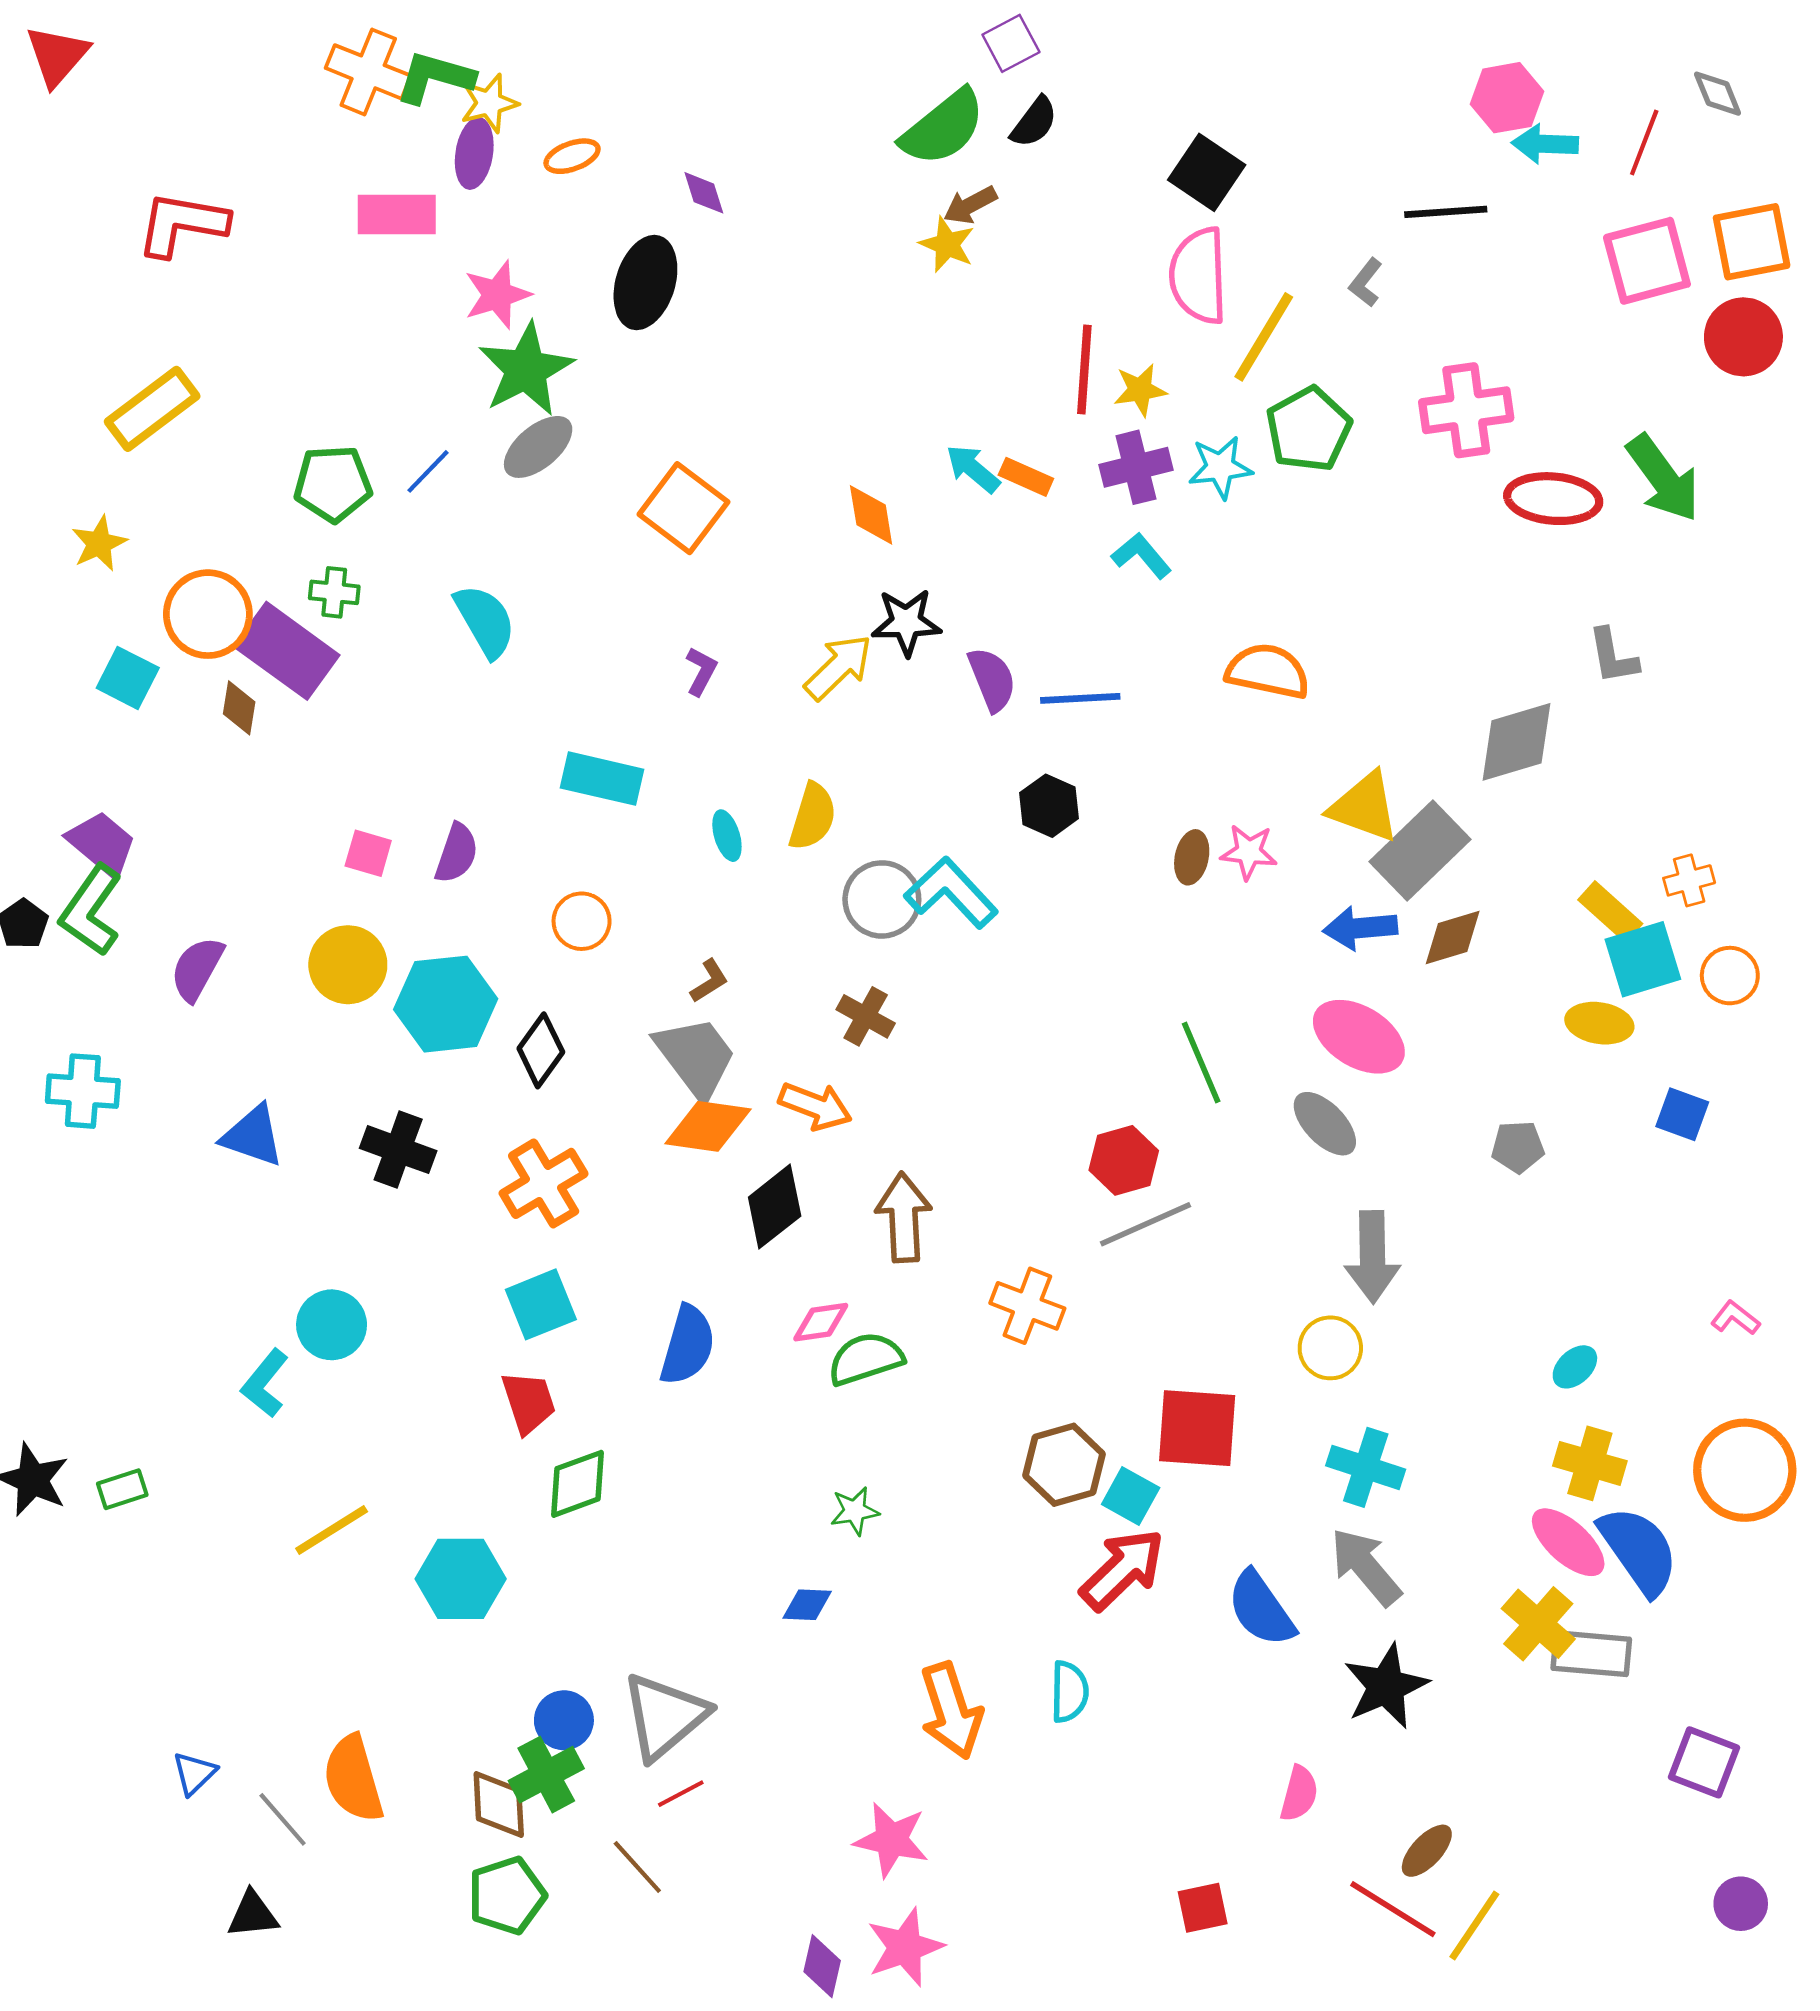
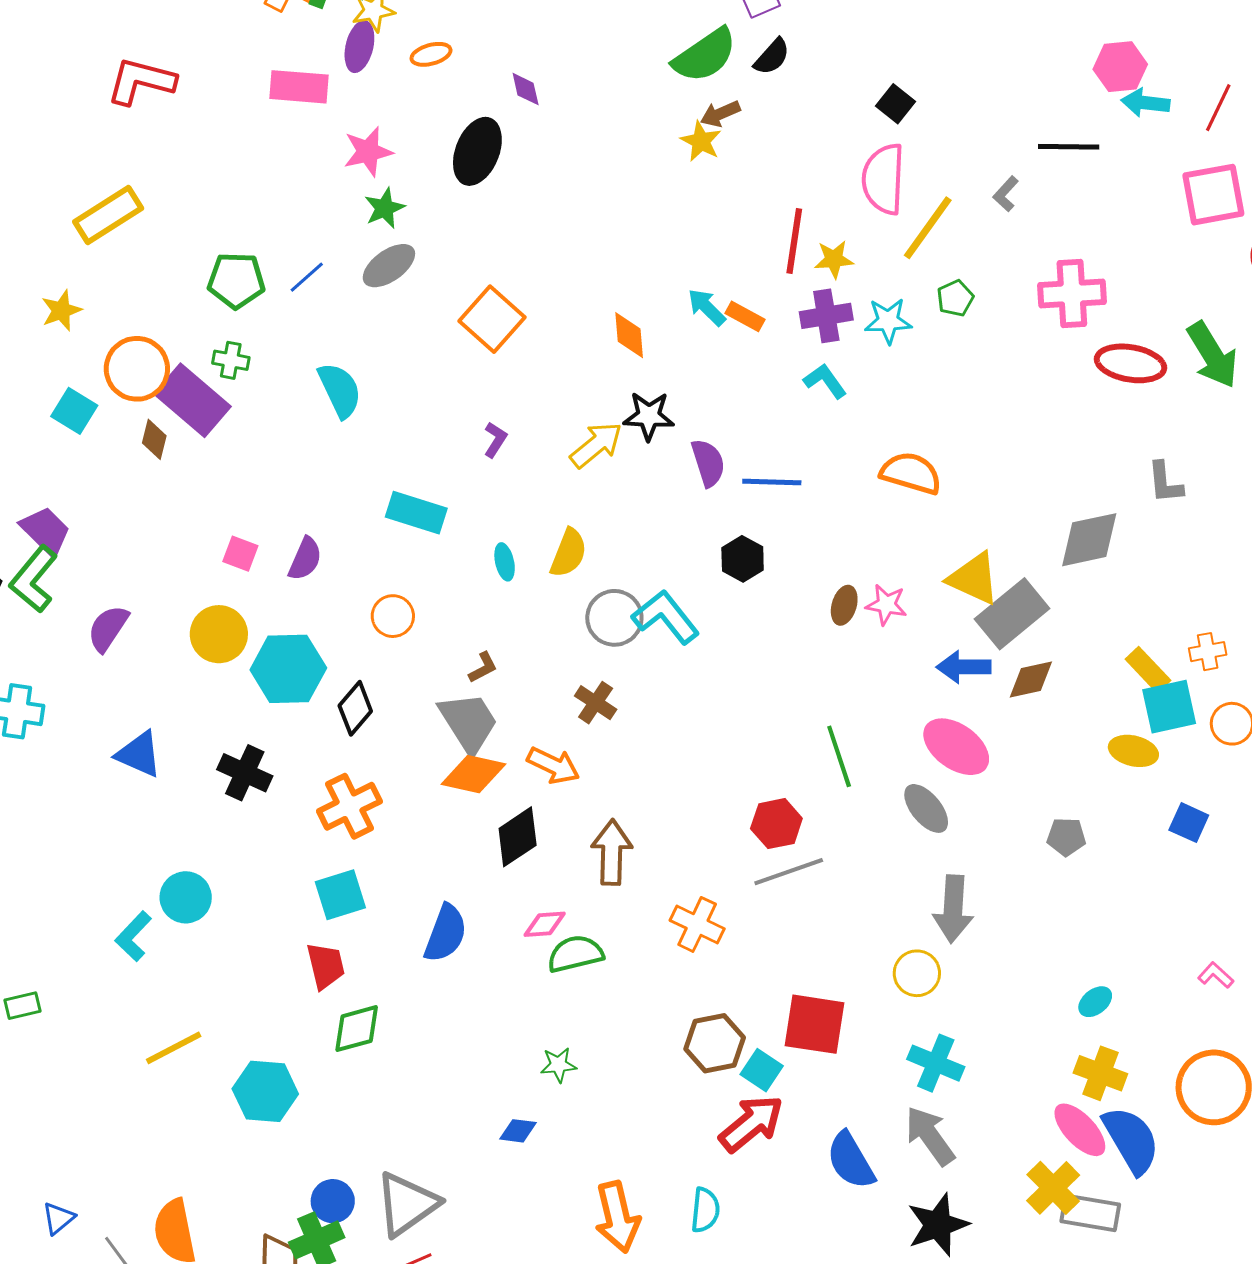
black square: (1207, 172) -> (896, 104), size x0.7
green star: (526, 369) -> (385, 208), size x0.6
green pentagon: (1309, 429) -> (955, 298), size x0.6

